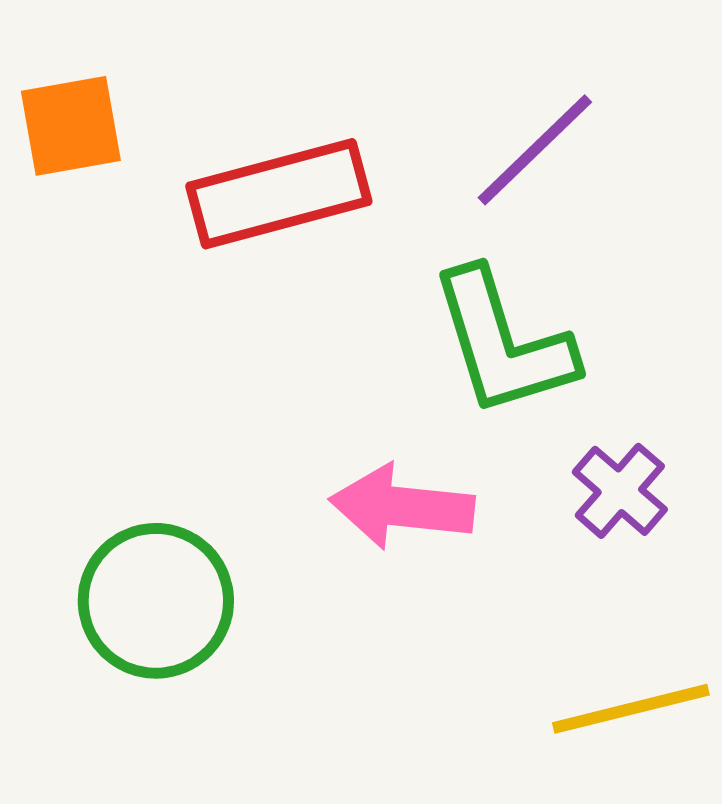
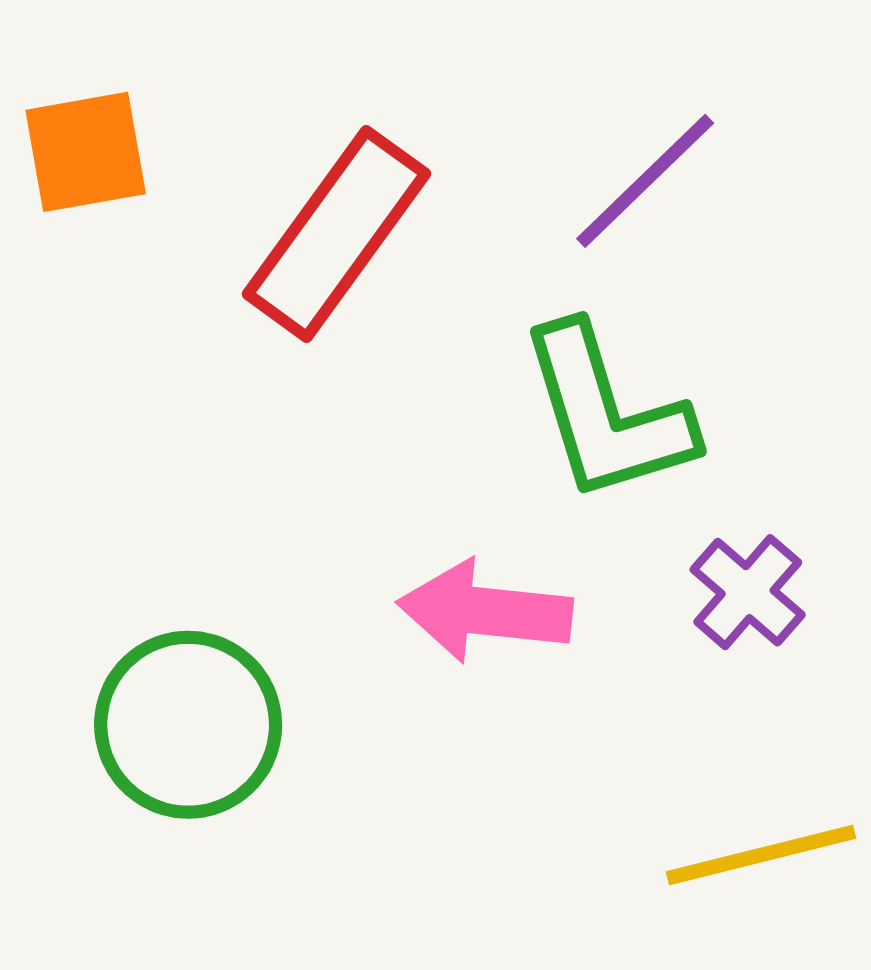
red rectangle: (279, 194) -> (336, 234), turned -39

